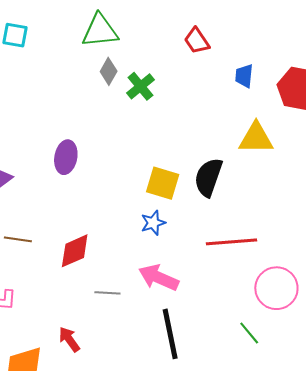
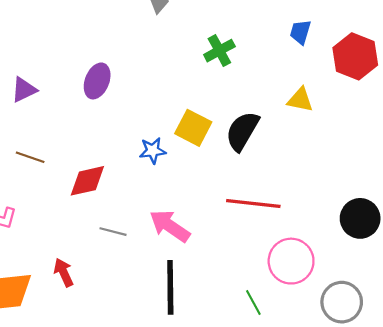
green cross: (141, 86) -> (219, 51), moved
yellow triangle: (256, 138) -> (300, 100), size x0.7
blue star: (153, 223) -> (153, 151), moved

